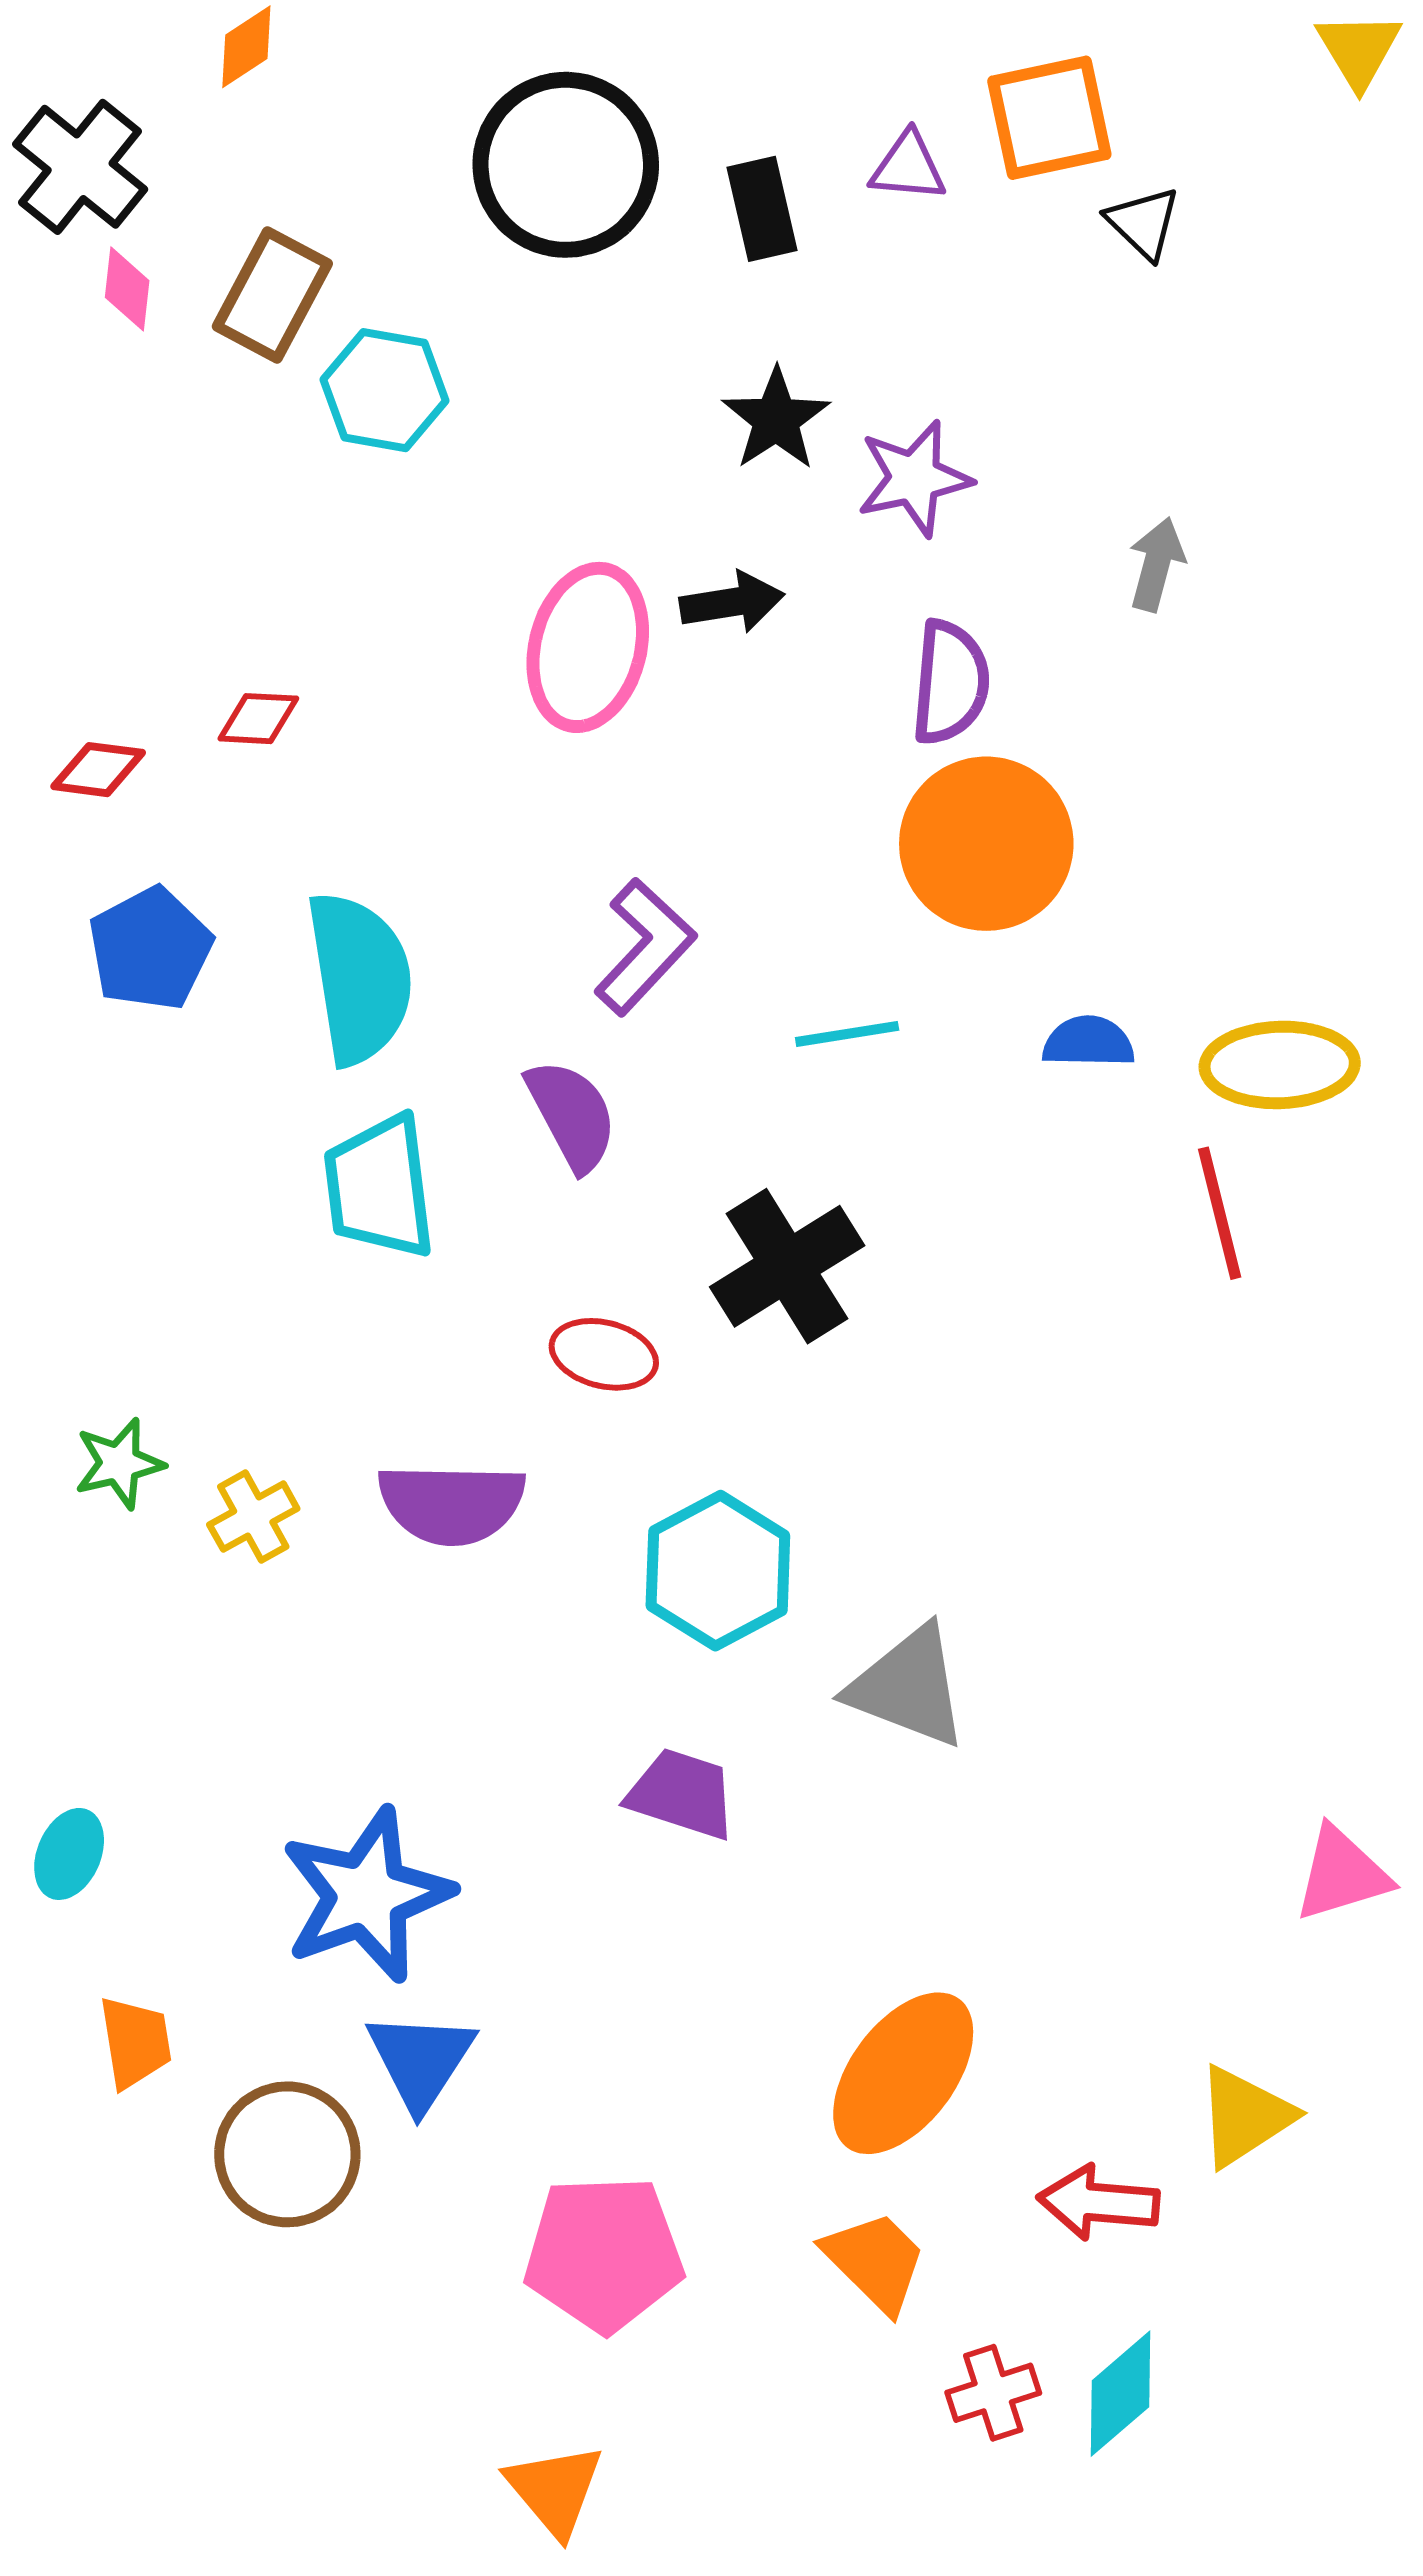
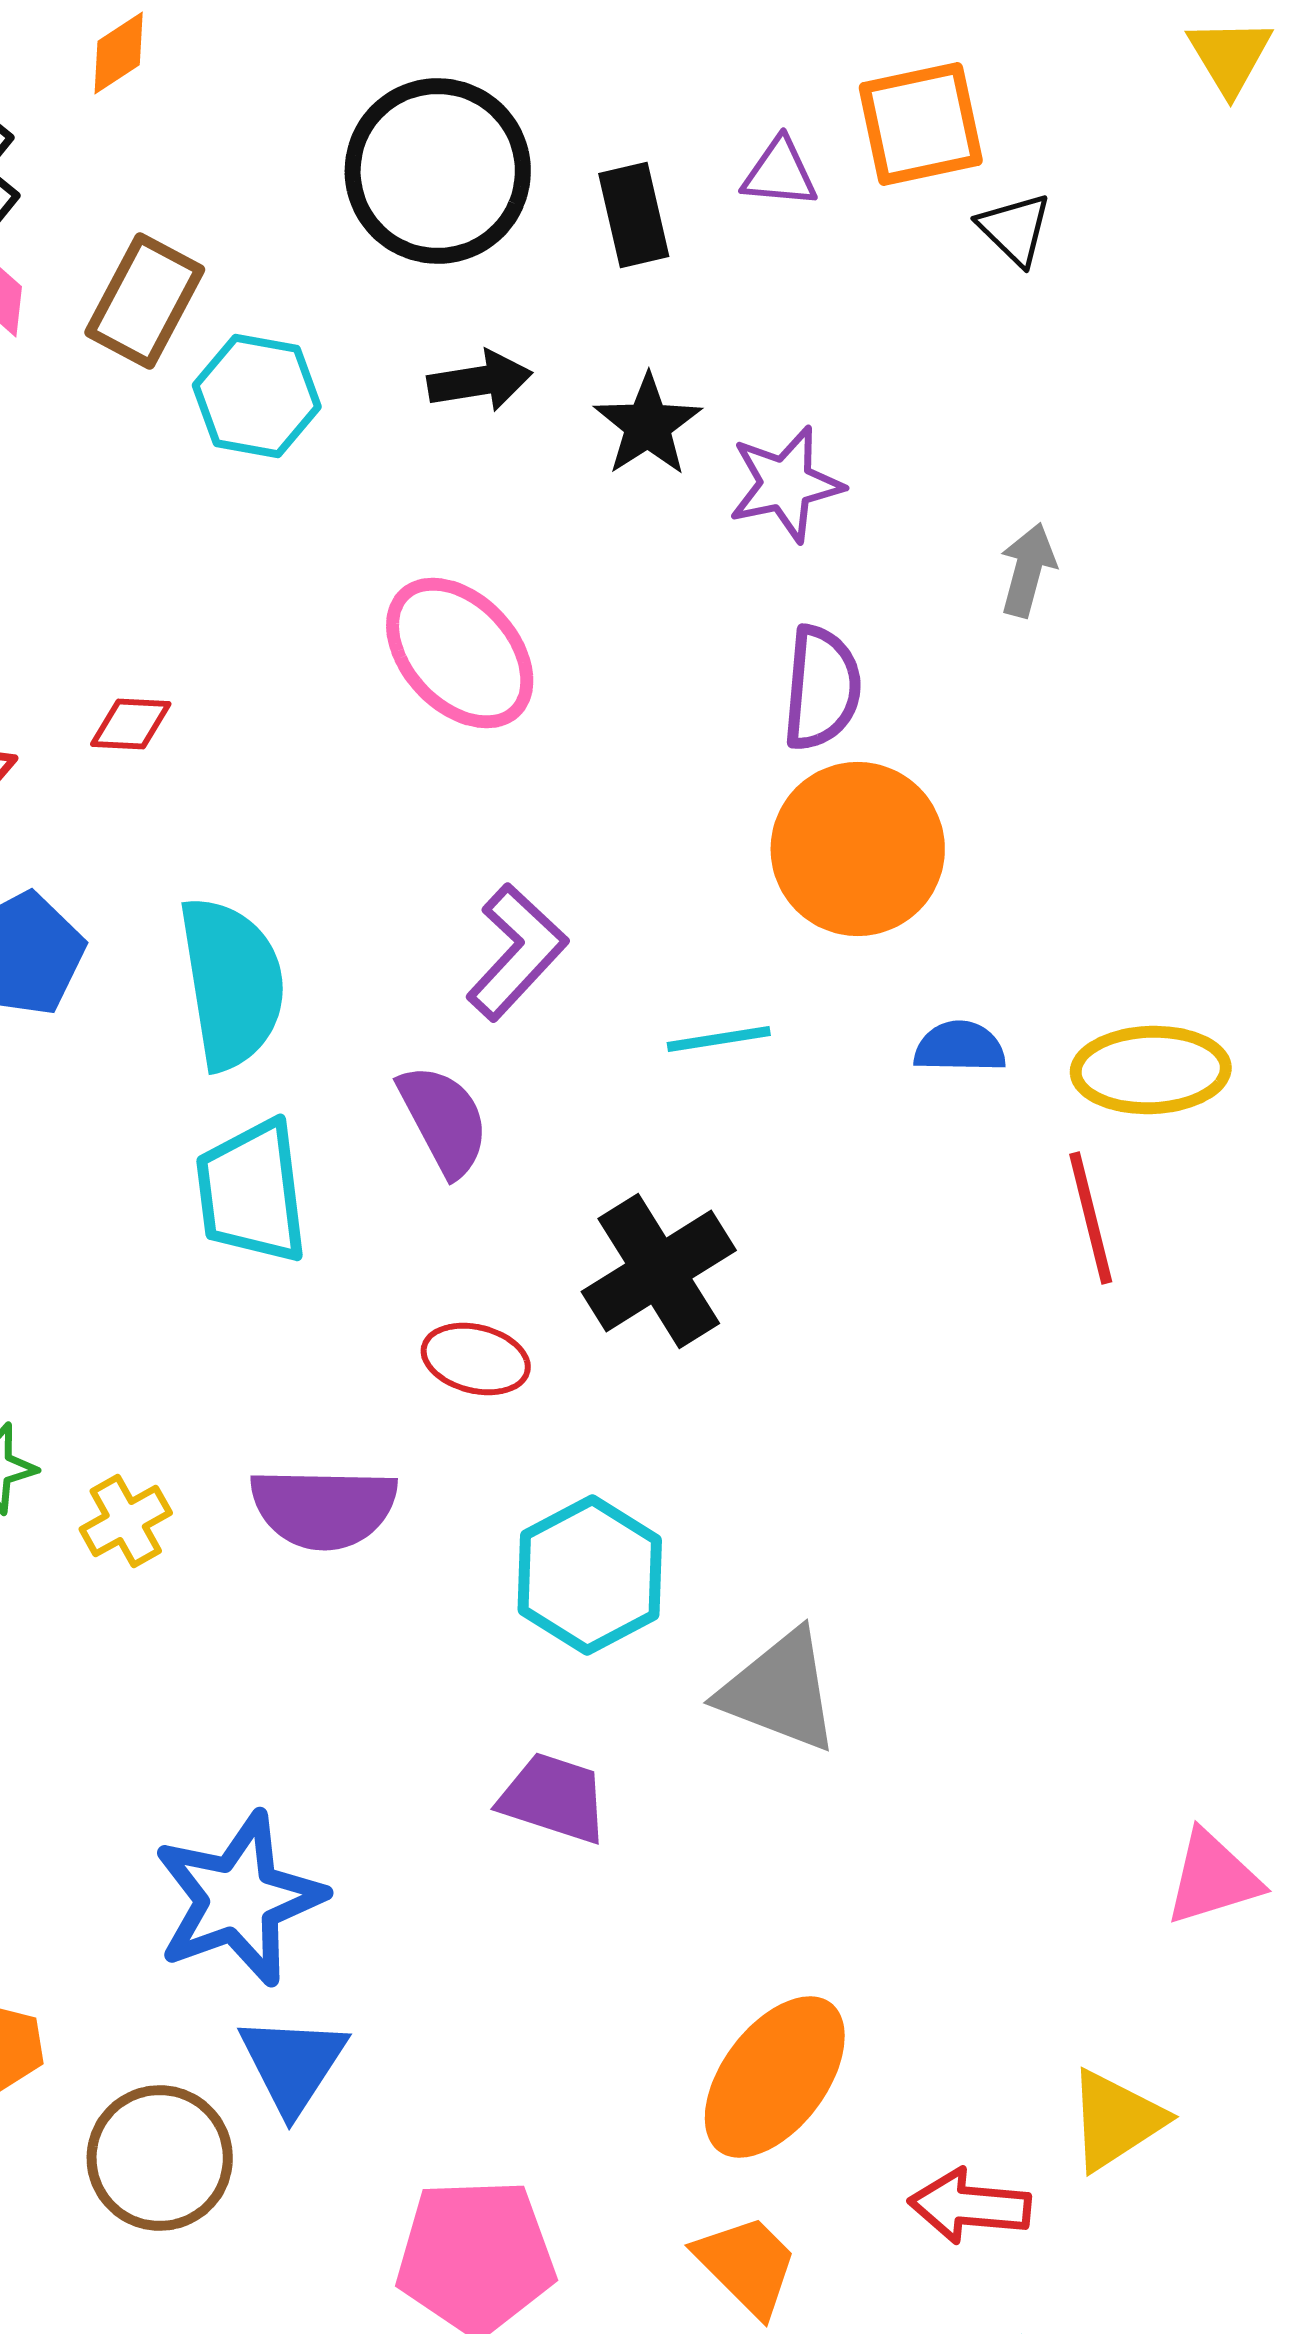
black arrow: (732, 602) -> (480, 381), moved
pink ellipse: (588, 647) -> (460, 653), turned -57

